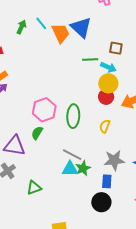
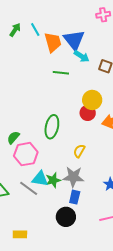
green line: (90, 60) -> (61, 73), moved
cyan arrow: (108, 67) -> (82, 56), moved
pink hexagon: (44, 110) -> (26, 154), moved
yellow semicircle: (105, 126) -> (79, 151), moved
gray line: (72, 155) -> (29, 188), moved
gray star: (114, 160) -> (73, 177), moved

